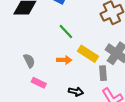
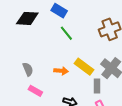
green line: (66, 32) -> (66, 33), moved

